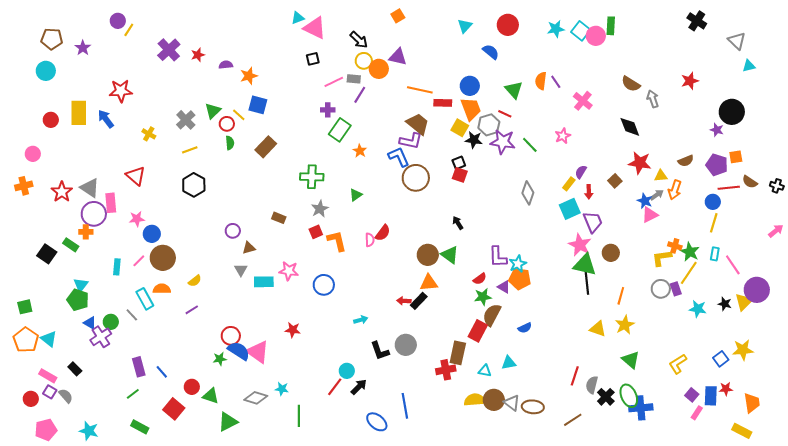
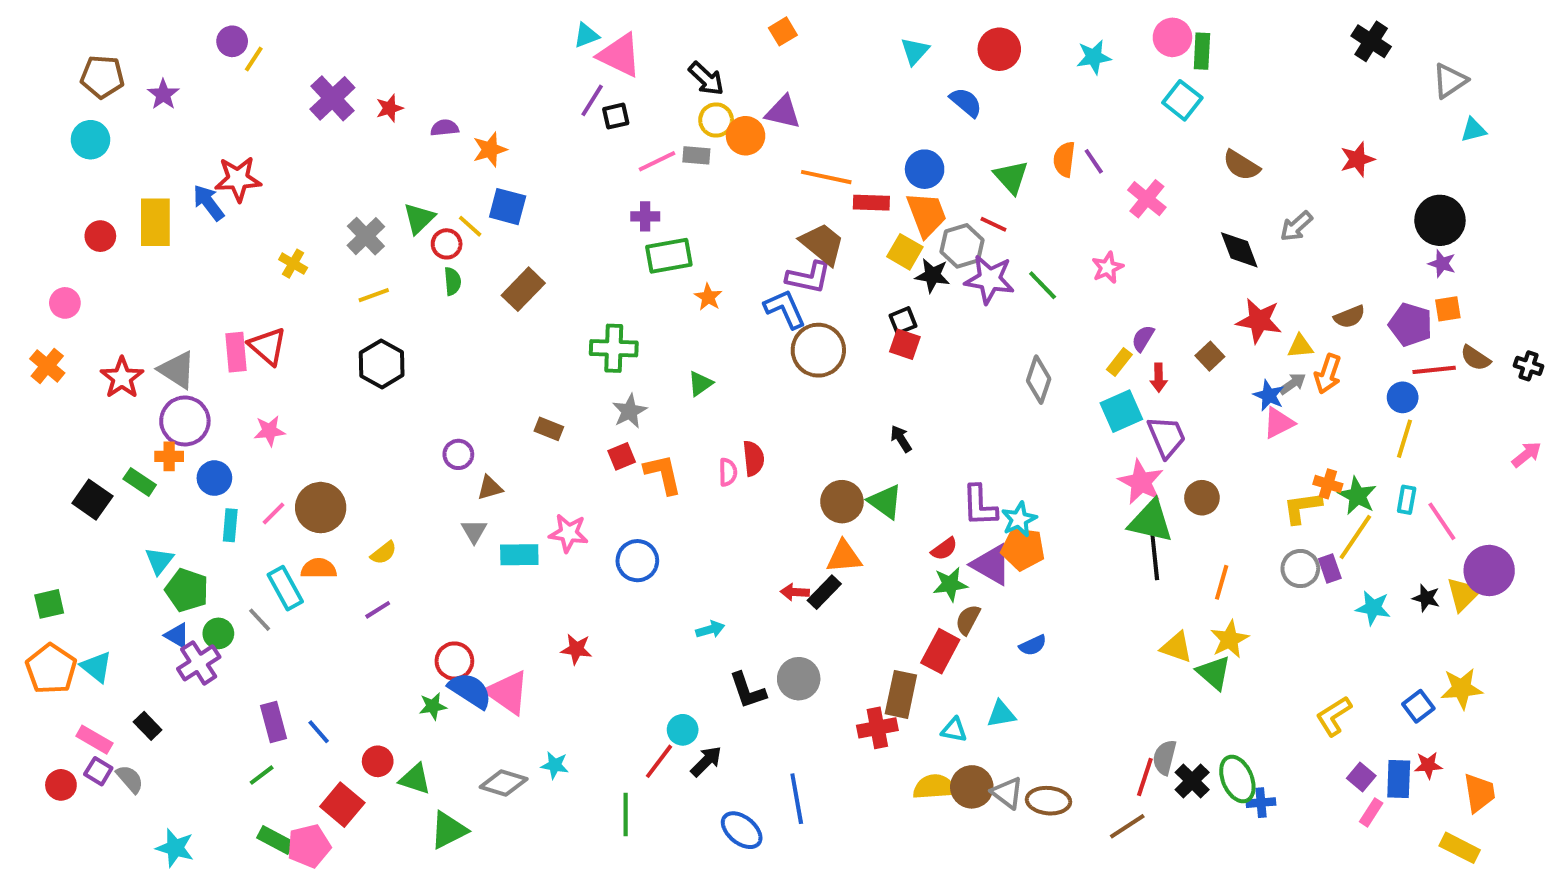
cyan square: (581, 31) -> (1182, 100), moved
pink circle: (596, 36) -> (1172, 37), moved
gray triangle: (737, 41) -> (1450, 81), turned 42
purple line: (360, 95) -> (592, 100), moved
gray arrow: (653, 99) -> (1296, 226), moved, turned -114
blue arrow: (106, 119) -> (209, 203), moved
green rectangle: (340, 130) -> (669, 256), turned 45
purple star: (717, 130) -> (1442, 264), moved
orange cross: (24, 186) -> (47, 366), turned -36
pink rectangle: (111, 203) -> (236, 352), moved
red semicircle: (383, 233) -> (753, 458), turned -42
blue circle: (152, 234) -> (214, 478), moved
purple triangle: (504, 287) -> (991, 565), size x1.6
green pentagon: (78, 300) -> (187, 590), moved
brown semicircle: (492, 315) -> (968, 620), size x0.7
green triangle: (631, 360) -> (1214, 673), moved
red line: (575, 376) -> (1145, 777), moved
blue cross: (641, 408) -> (1261, 803), size x0.6
green line: (299, 416) -> (626, 814), moved
pink pentagon: (46, 430) -> (309, 846), moved

